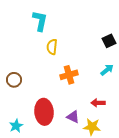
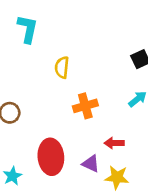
cyan L-shape: (40, 21) -> (28, 29), moved
red arrow: (98, 103) -> (114, 143), moved

